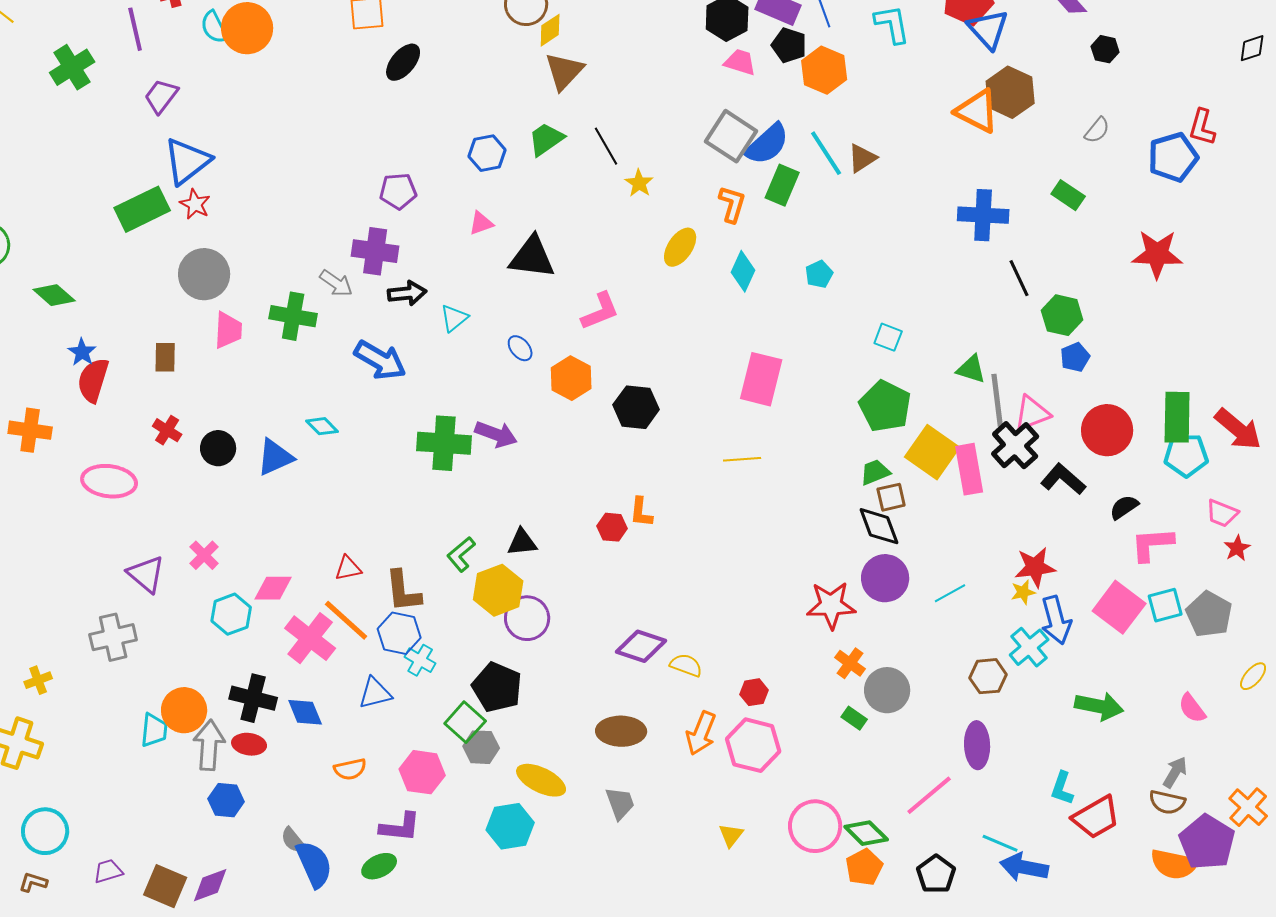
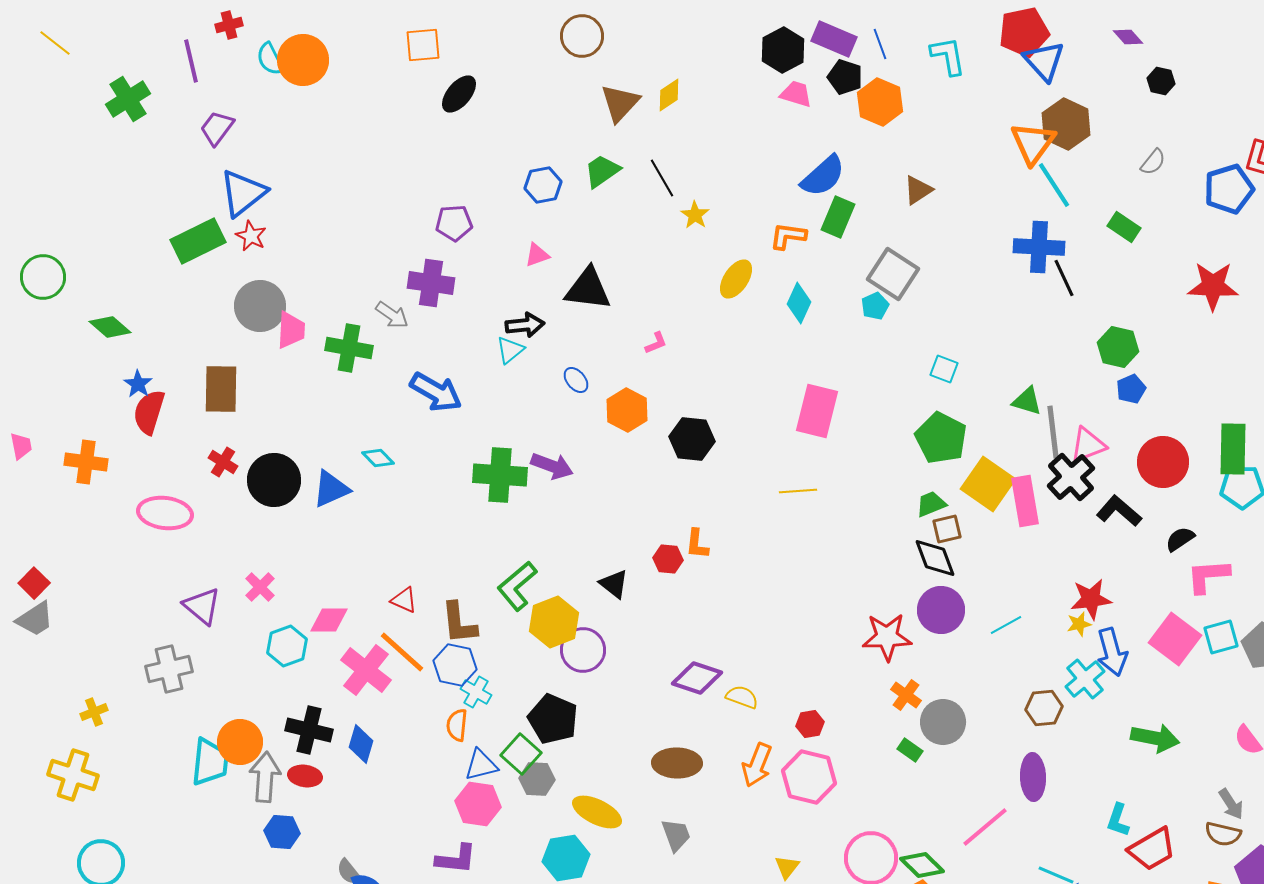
yellow diamond: (550, 30) -> (669, 95), moved
orange triangle: (977, 111) -> (1033, 143), turned 39
gray square: (731, 136) -> (893, 274), moved
cyan line: (826, 153) -> (1054, 185), moved
orange L-shape: (732, 204) -> (788, 236), turned -99
black line: (1019, 278) -> (1064, 278), moved
black arrow: (407, 293) -> (525, 325), moved
pink L-shape: (600, 311) -> (656, 343), size x0.6
pink trapezoid: (228, 330) -> (291, 330), moved
brown rectangle: (165, 357) -> (221, 389), size x1.6
black circle: (218, 448) -> (274, 480), size x1.5
black triangle: (522, 542) -> (614, 584), moved, turned 44
green L-shape: (461, 554) -> (517, 586), size x1.4
red triangle: (348, 568) -> (404, 600), turned 36
blue triangle: (375, 693) -> (481, 765), moved
blue diamond: (305, 712) -> (361, 744), turned 39
cyan trapezoid: (154, 730) -> (210, 762), size x1.4
orange semicircle: (350, 769) -> (457, 725), moved, turned 108
gray arrow: (1175, 772) -> (1231, 804), turned 116

